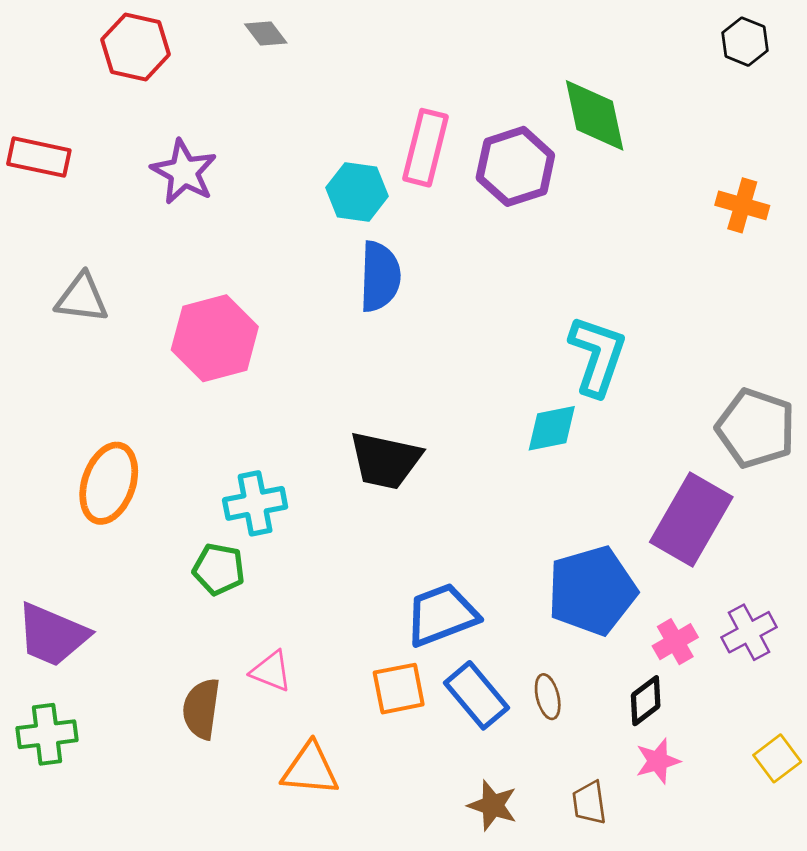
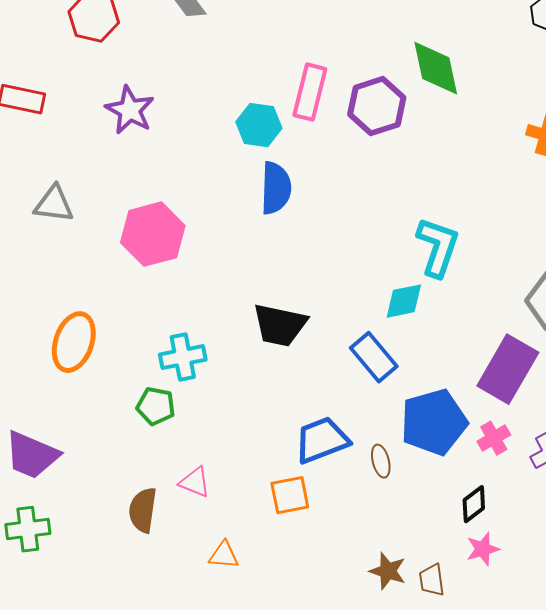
pink cross: (675, 642) -> (494, 438), moved
blue rectangle: (477, 695) -> (374, 357), moved
brown ellipse: (548, 697) -> (381, 461), moved
orange triangle: (310, 769) -> (224, 555), size x0.7
brown star: (493, 805) -> (388, 571), moved

